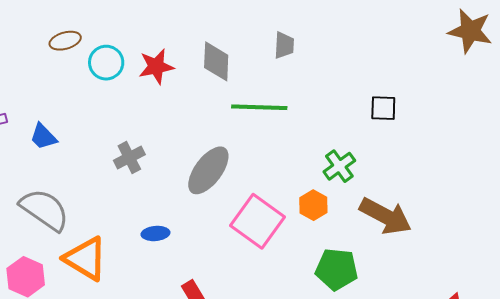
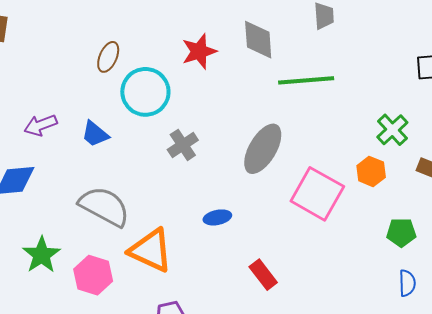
brown ellipse: (65, 41) -> (108, 57), moved, turned -44
cyan circle: (106, 63) -> (145, 92), moved, size x1.4
green pentagon: (337, 269) -> (401, 232), size x0.7

